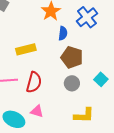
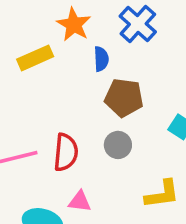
yellow rectangle: (26, 49) -> (35, 58), moved
gray circle: (72, 83) -> (118, 145), moved

